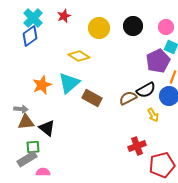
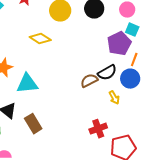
cyan triangle: (69, 83) -> (27, 84), moved, turned 35
brown rectangle: (92, 98) -> (33, 124), moved, turned 30

